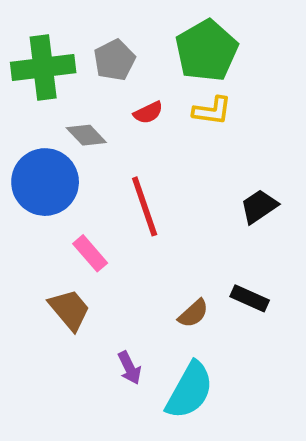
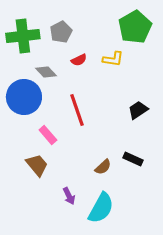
green pentagon: (206, 51) -> (135, 27), moved

